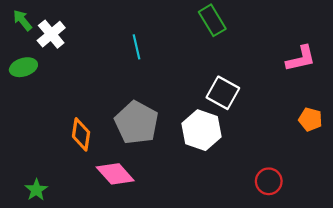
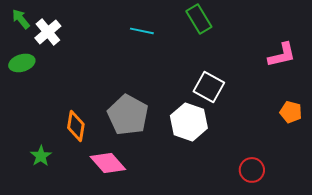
cyan line: (137, 47) -> (142, 31), moved, turned -65
green star: (36, 190) -> (41, 156), moved

